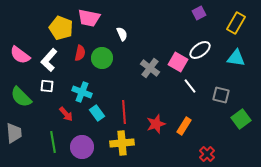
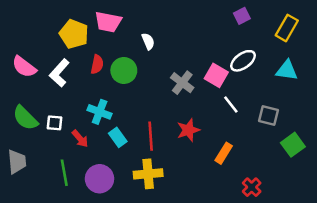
white square: (47, 86) -> (55, 123), moved
red star: (156, 124) -> (188, 130), moved

